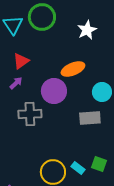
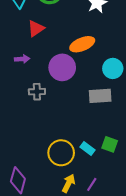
red triangle: (21, 61) -> (36, 28), moved
purple arrow: (16, 83) -> (22, 59), turned 40
gray cross: (30, 114) -> (37, 92), size x0.7

